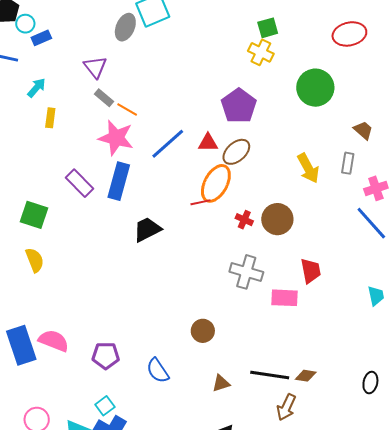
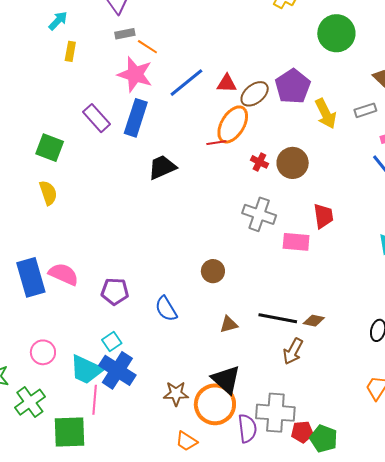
gray rectangle: (104, 98) -> (125, 34), turned -54
purple pentagon: (239, 106) -> (293, 86), moved
gray rectangle: (348, 163) -> (365, 110), turned 60

